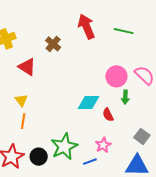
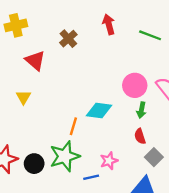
red arrow: (86, 27) -> (109, 24), size x0.7
red semicircle: (108, 115) -> (140, 136), moved
orange line: (23, 121) -> (73, 126), moved

